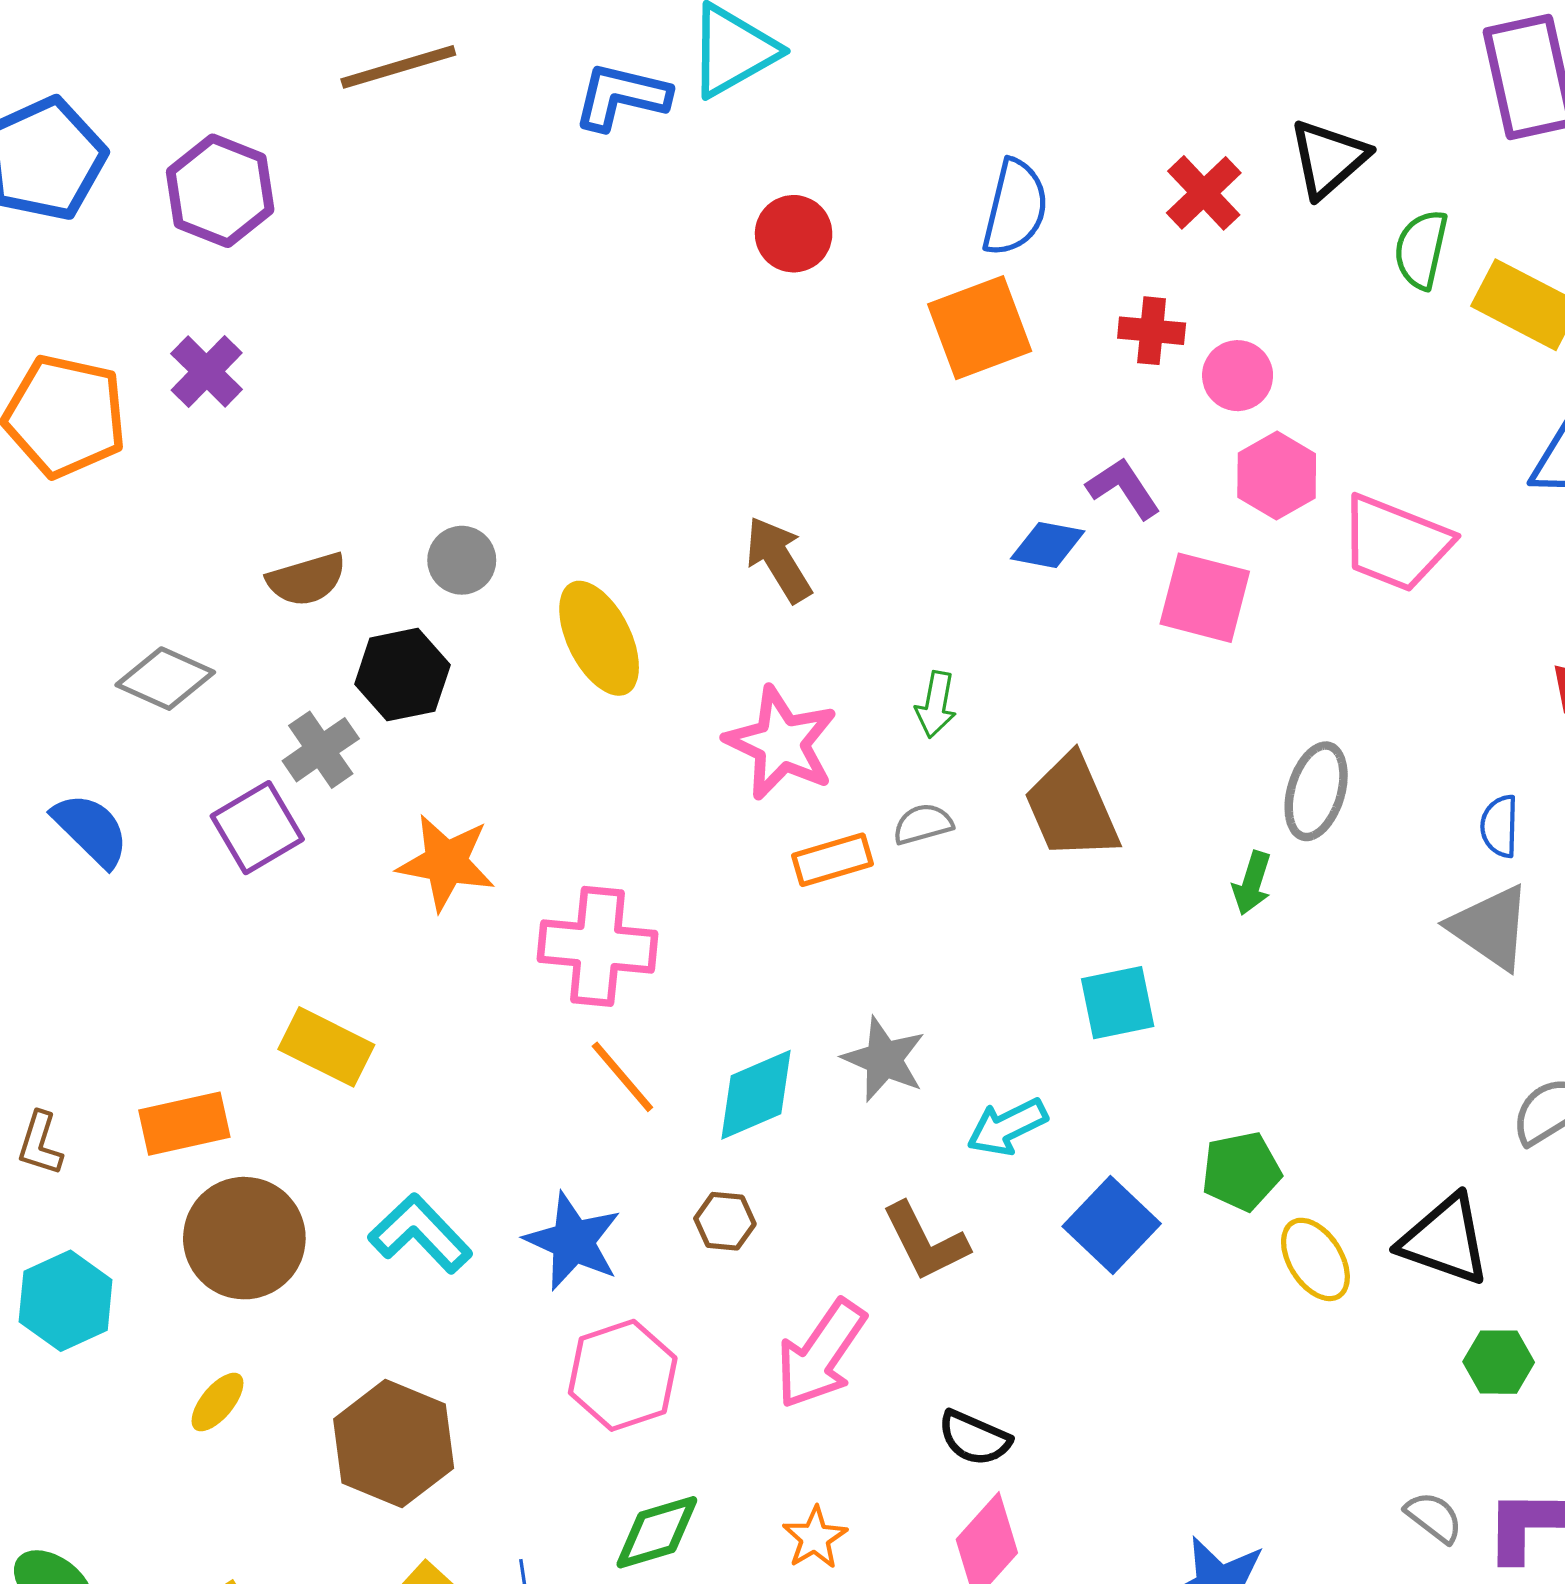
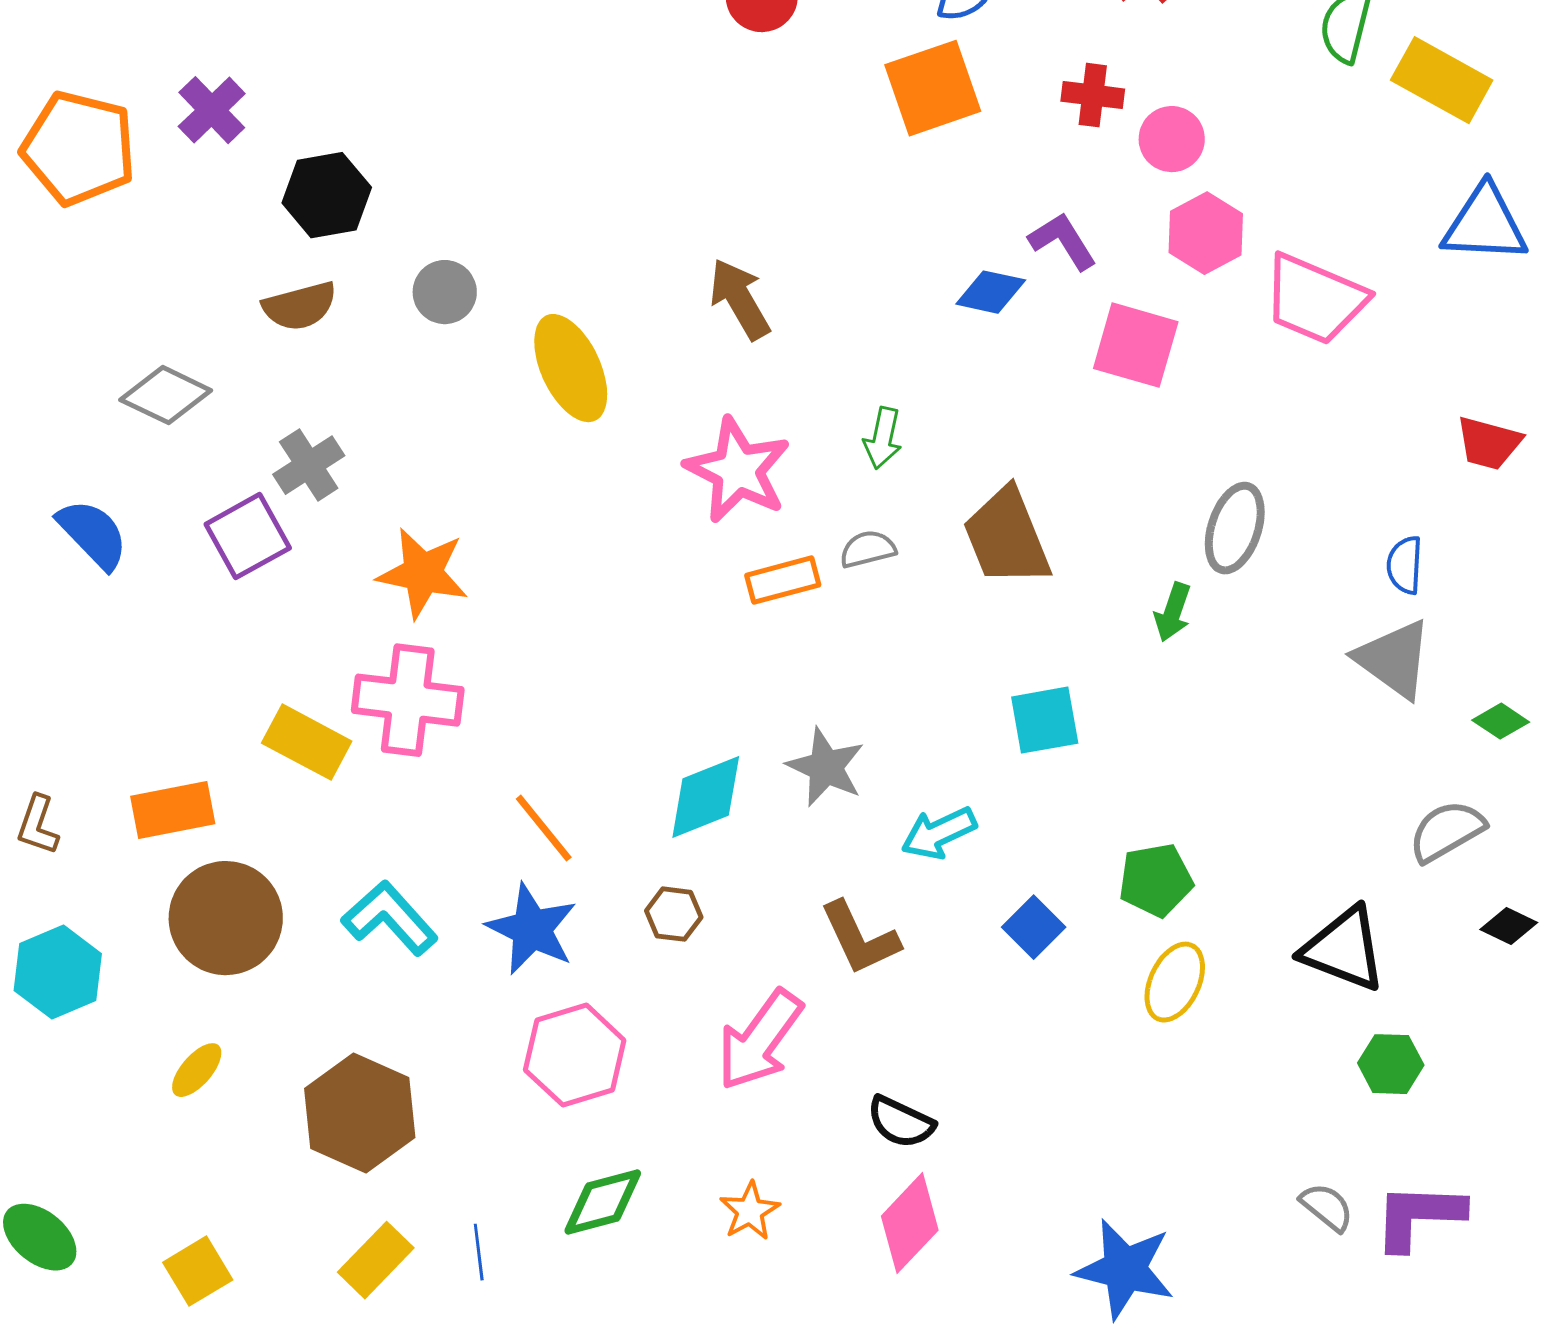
black hexagon: (402, 675) -> (327, 195), moved
pink cross: (597, 946) -> (408, 700), moved
orange line: (622, 1077) -> (544, 828), moved
blue square: (1112, 1225) -> (1034, 927), size x0.7
yellow ellipse: (1315, 1259) -> (1175, 982), moved, turned 56

